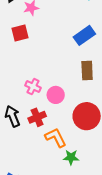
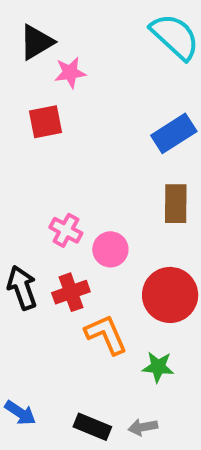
green star: (71, 157) -> (158, 367), moved

